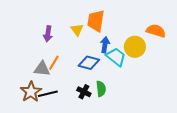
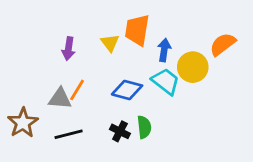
orange semicircle: (156, 31) -> (223, 44), turned -54
blue arrow: (105, 45) -> (164, 50), moved
brown star: (31, 92) -> (23, 123), moved

